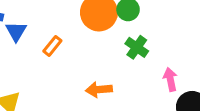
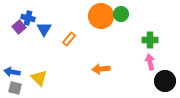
green cross: (137, 47) -> (150, 40), moved, turned -35

